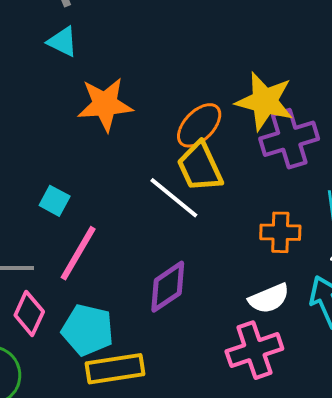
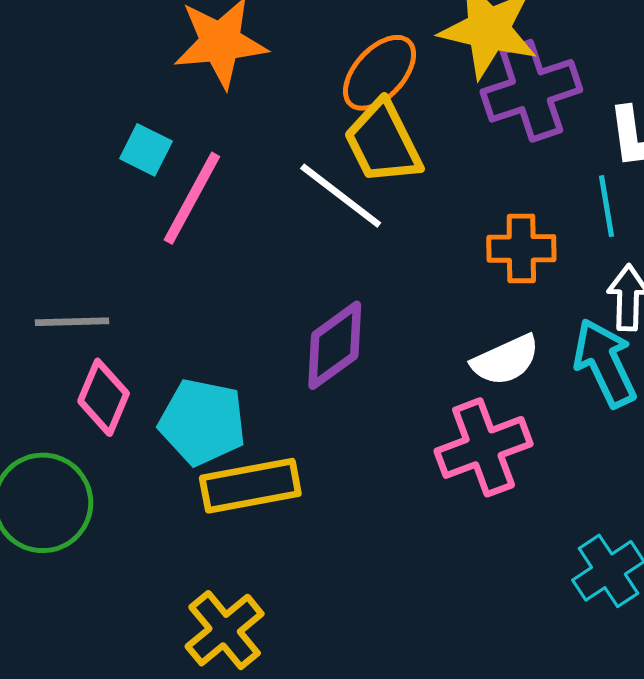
cyan square: (55, 201) -> (146, 150), moved
pink line: (78, 253) -> (192, 198), moved

